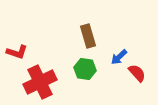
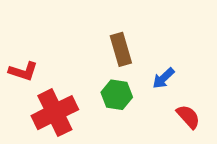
red semicircle: (137, 73) -> (188, 117), moved

